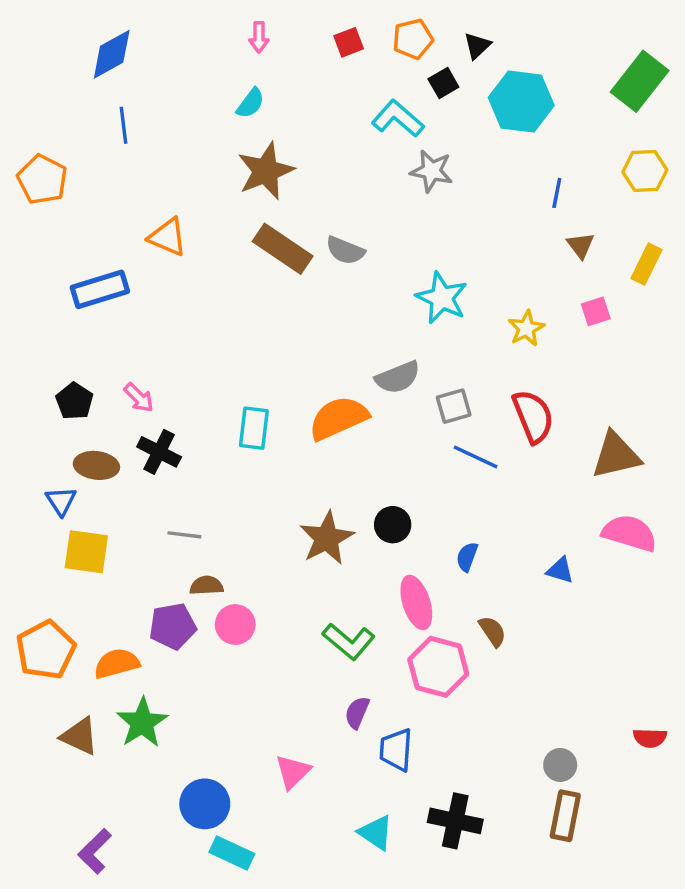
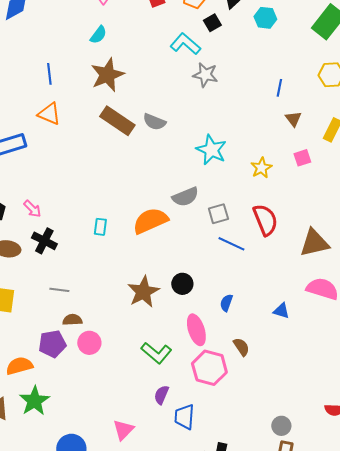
cyan hexagon: (521, 102) -> (265, 18), moved, size x0.6
blue line: (124, 125) -> (49, 74), moved
cyan rectangle: (254, 428) -> (100, 227), size x0.7

